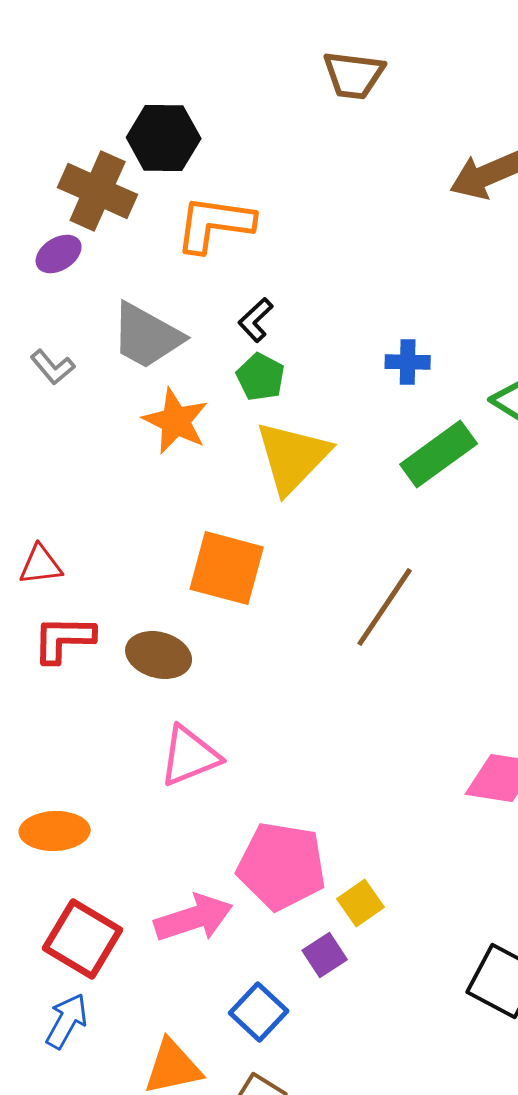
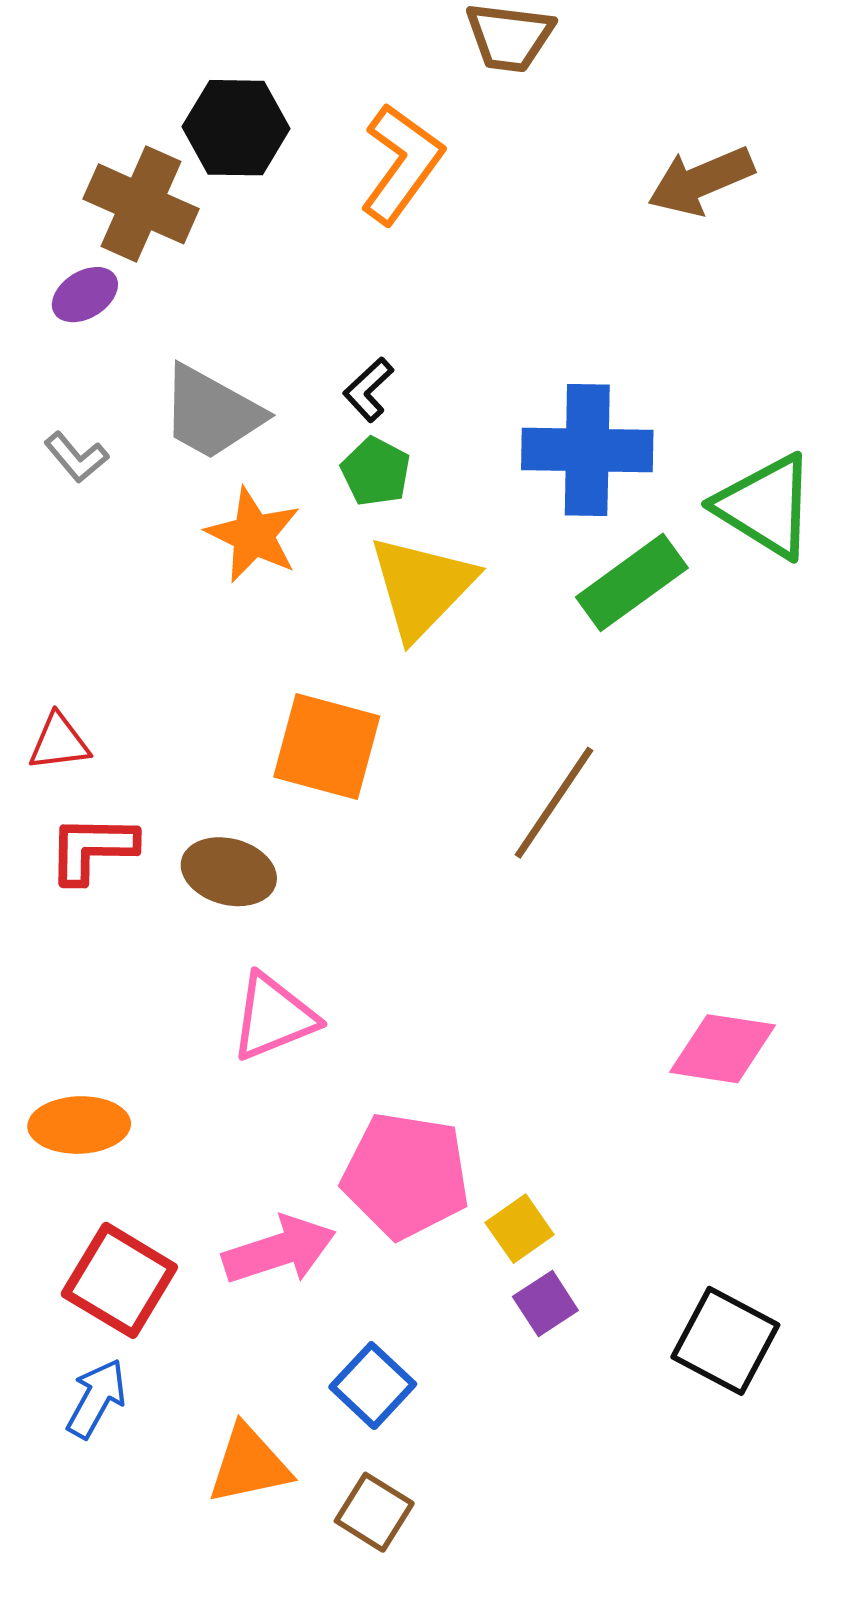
orange L-shape: (215, 224) -> (402, 164), moved, turned 118
blue cross: (408, 362) -> (587, 450), size x2.0
purple square: (325, 955) -> (545, 1303), moved

